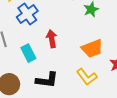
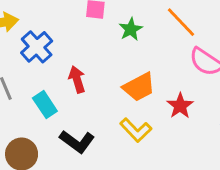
black L-shape: (47, 80) -> (77, 142), turned 35

